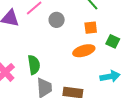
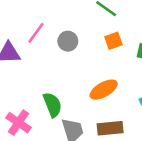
orange ellipse: (84, 51) -> (104, 90), moved

